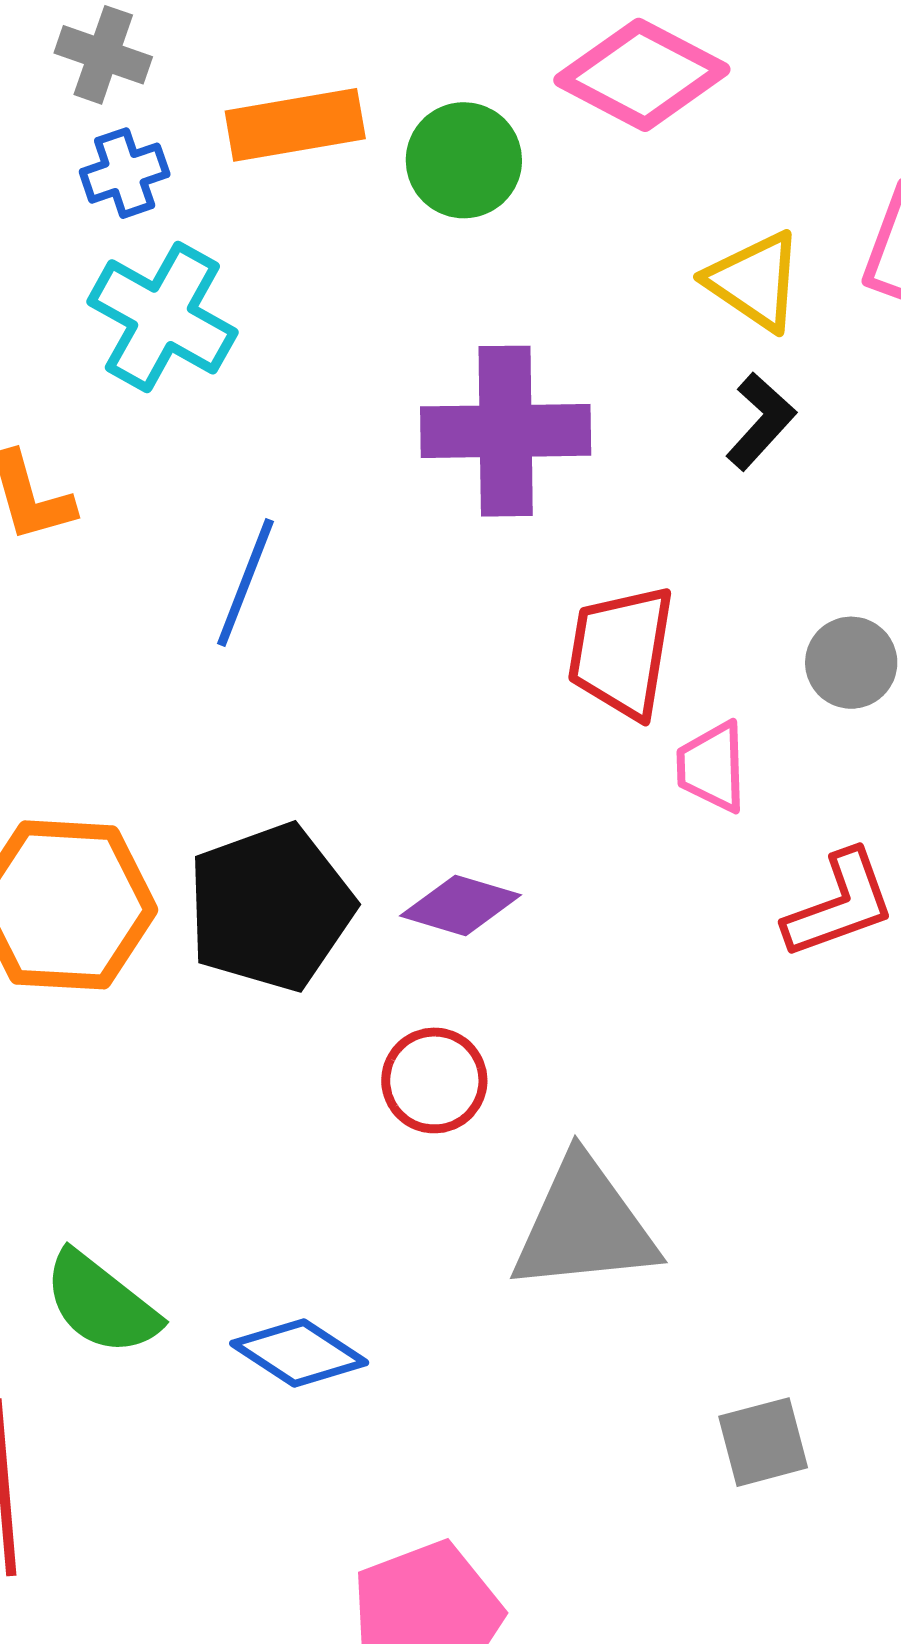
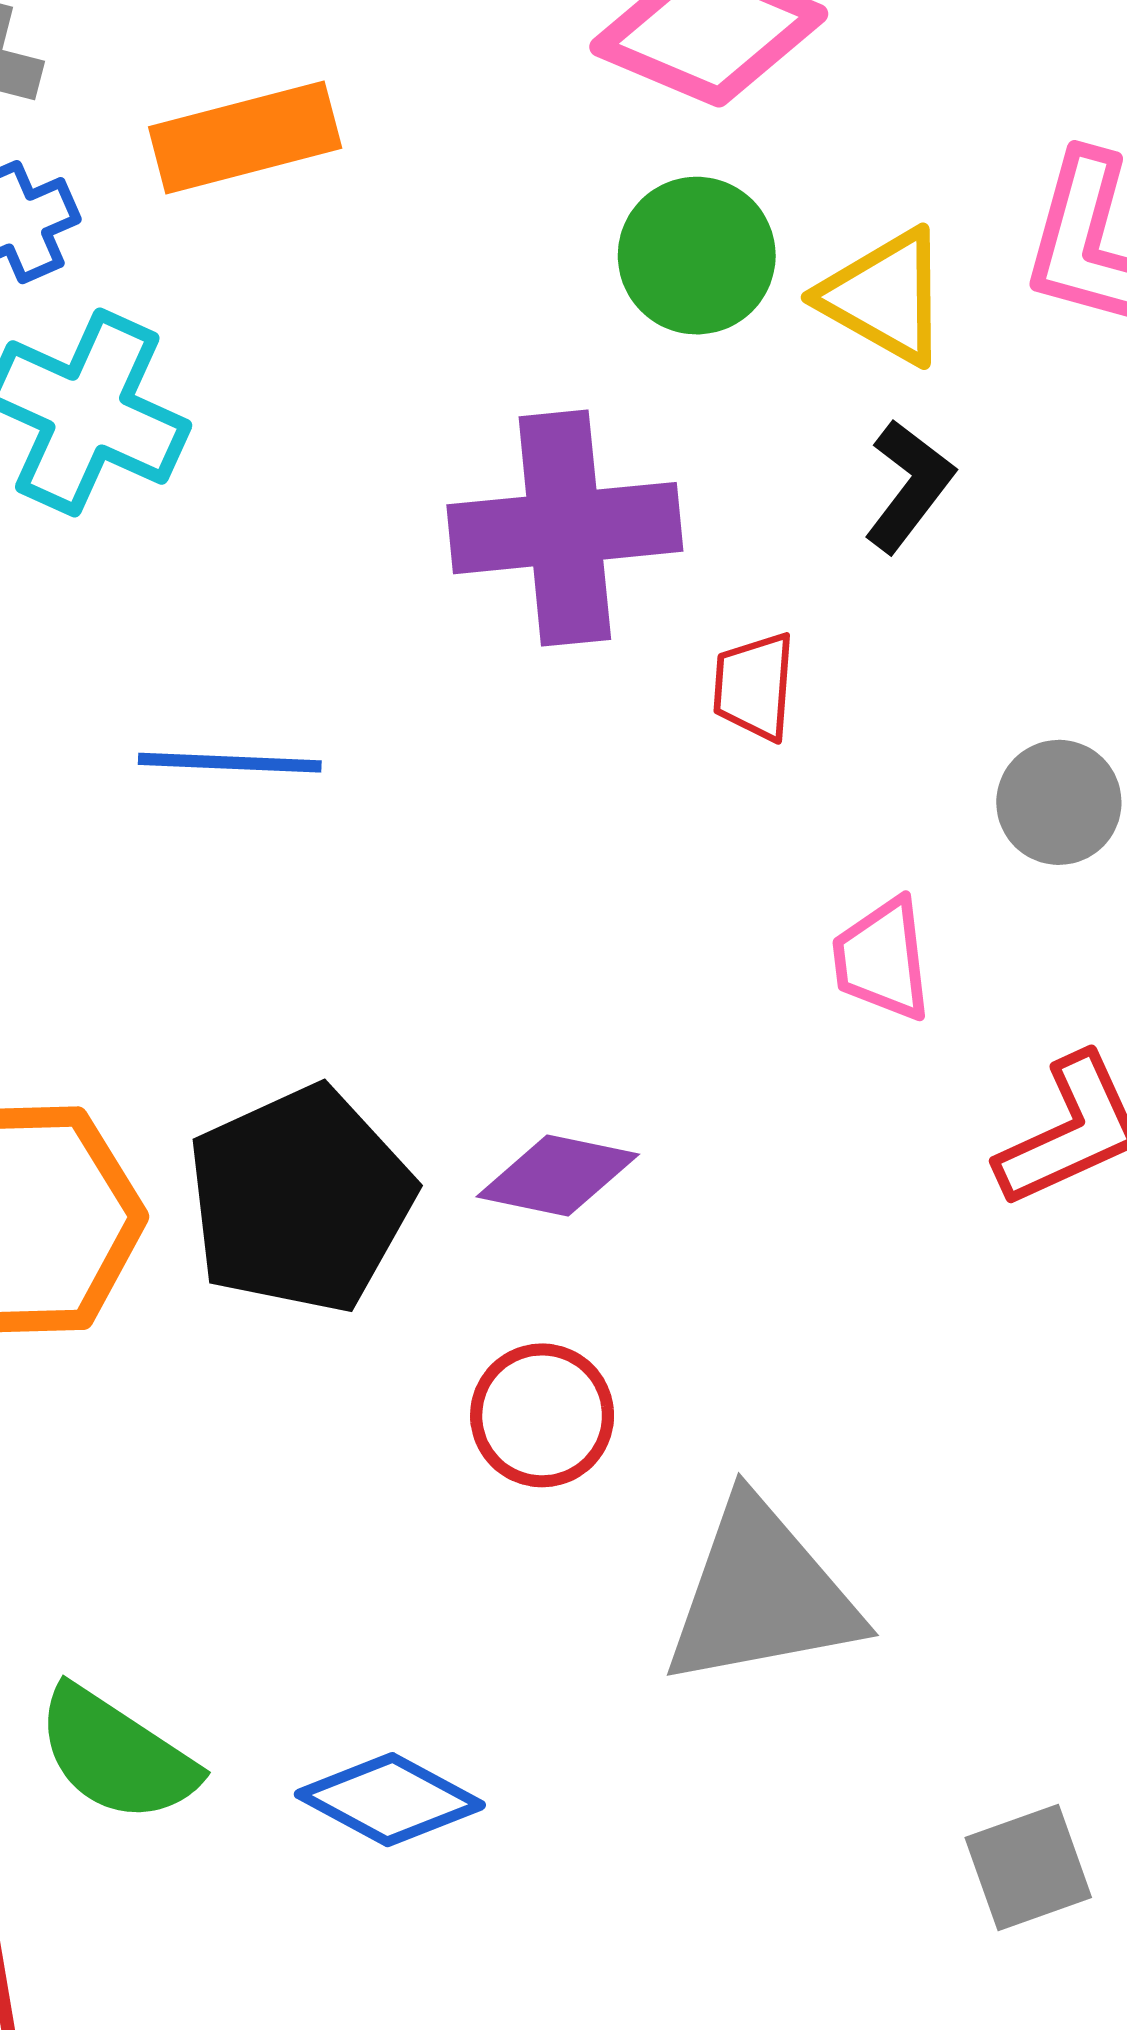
green circle: (464, 160) -> (697, 256), moved
blue line: (245, 582) -> (230, 763), turned 76
red trapezoid: (621, 652) -> (754, 686), moved, size x0.6

